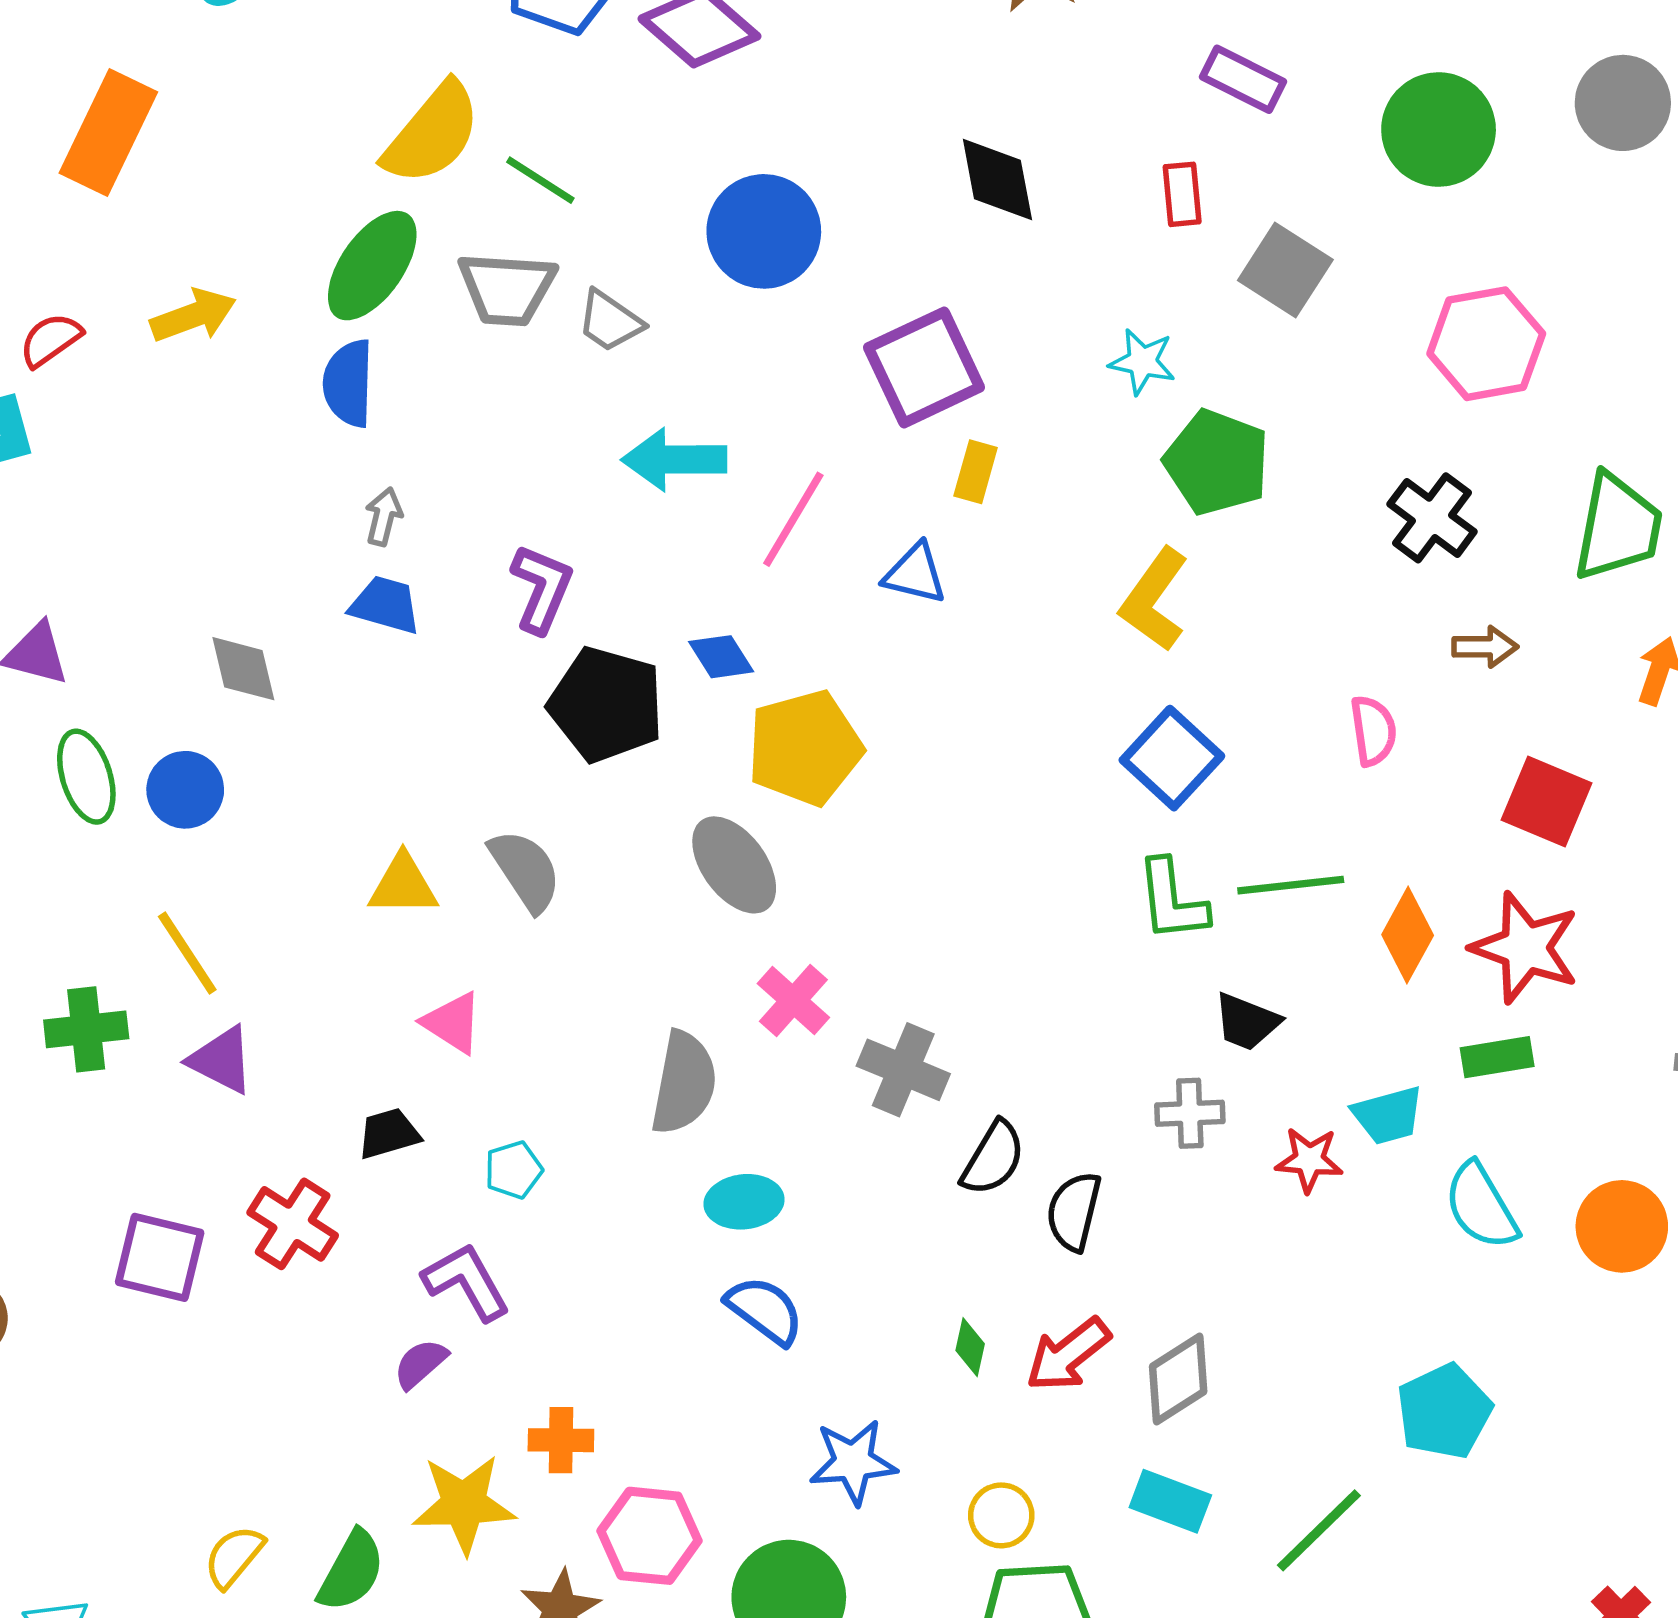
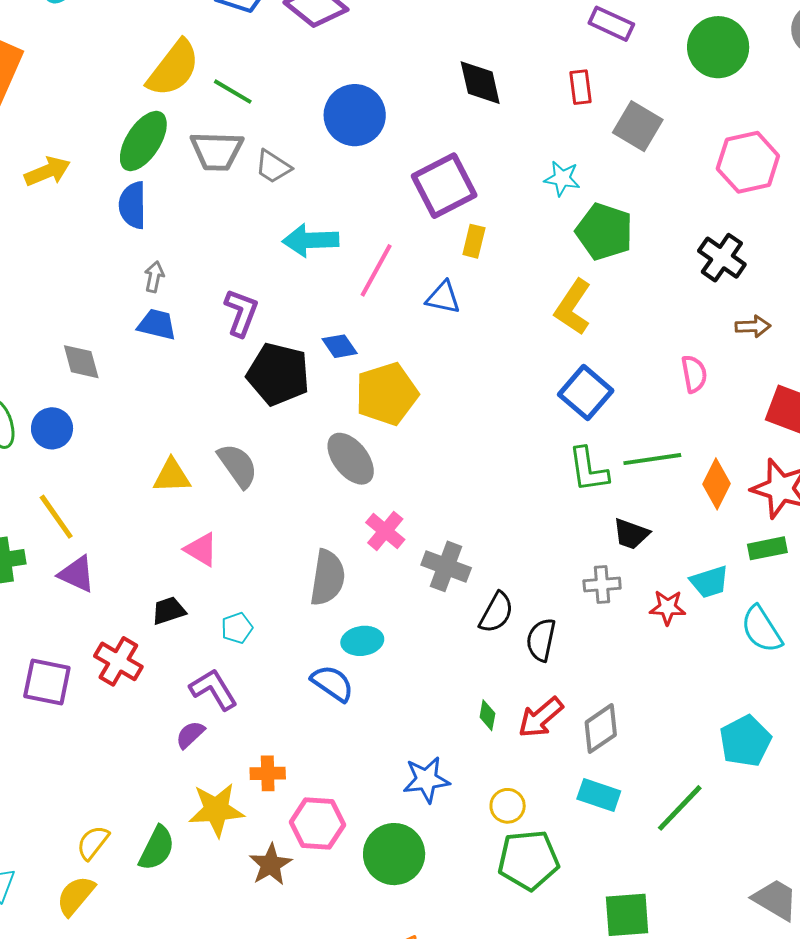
blue semicircle: (765, 1310) -> (332, 683), moved

